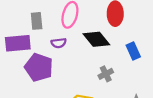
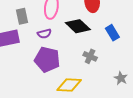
purple pentagon: (39, 67) -> (47, 60), moved
gray cross: (106, 74) -> (90, 56), turned -32

